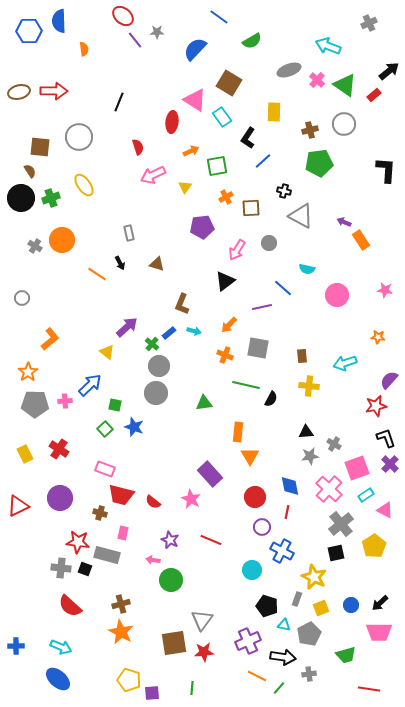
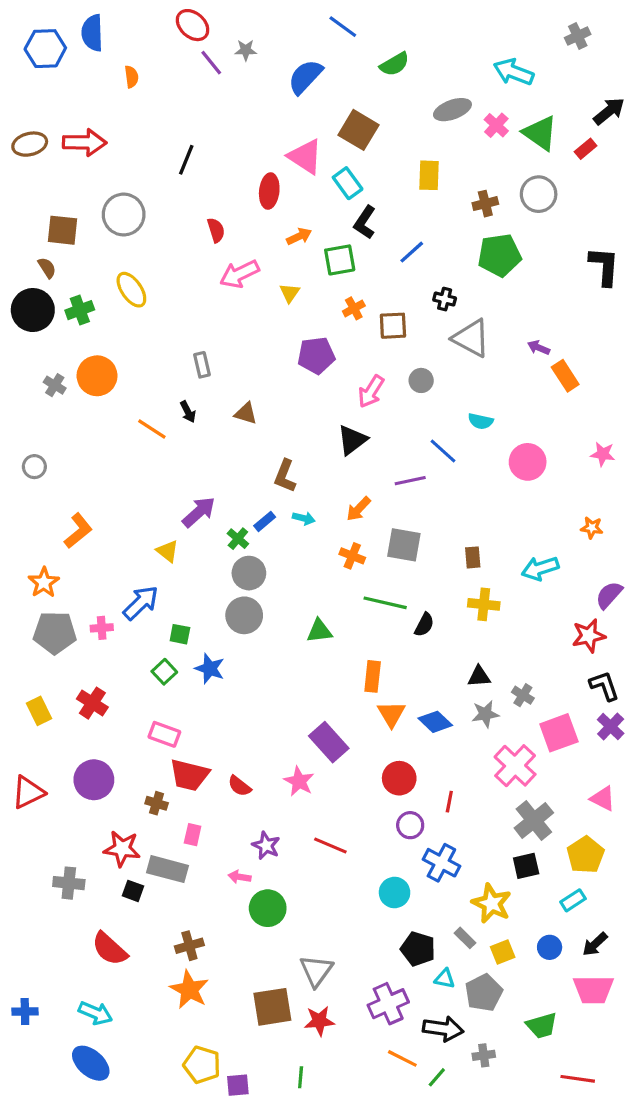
black L-shape: (248, 138) -> (365, 222), moved
blue diamond: (290, 486) -> (435, 722), moved, turned -35
cyan rectangle: (366, 495) -> (573, 900), moved
gray cross: (61, 568) -> (69, 883), moved
gray rectangle: (297, 599) -> (465, 938), turned -64

